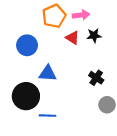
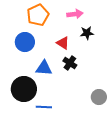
orange pentagon: (54, 16) -> (38, 15), moved
red triangle: (72, 38) -> (63, 43), moved
black cross: (96, 78) -> (70, 63), moved

